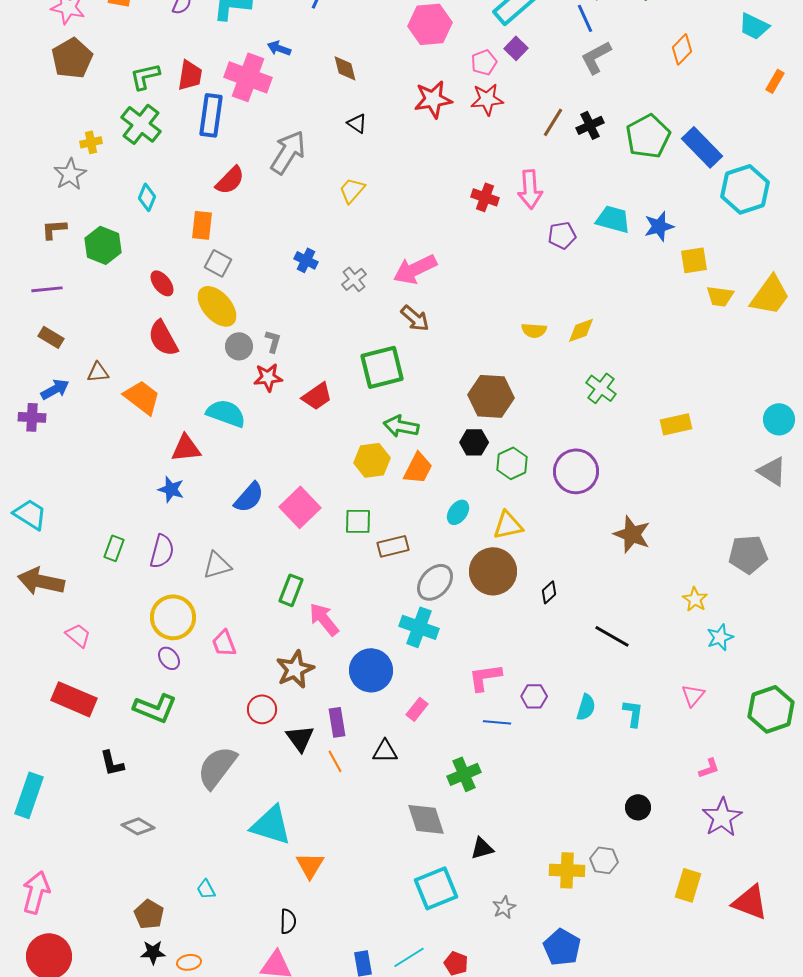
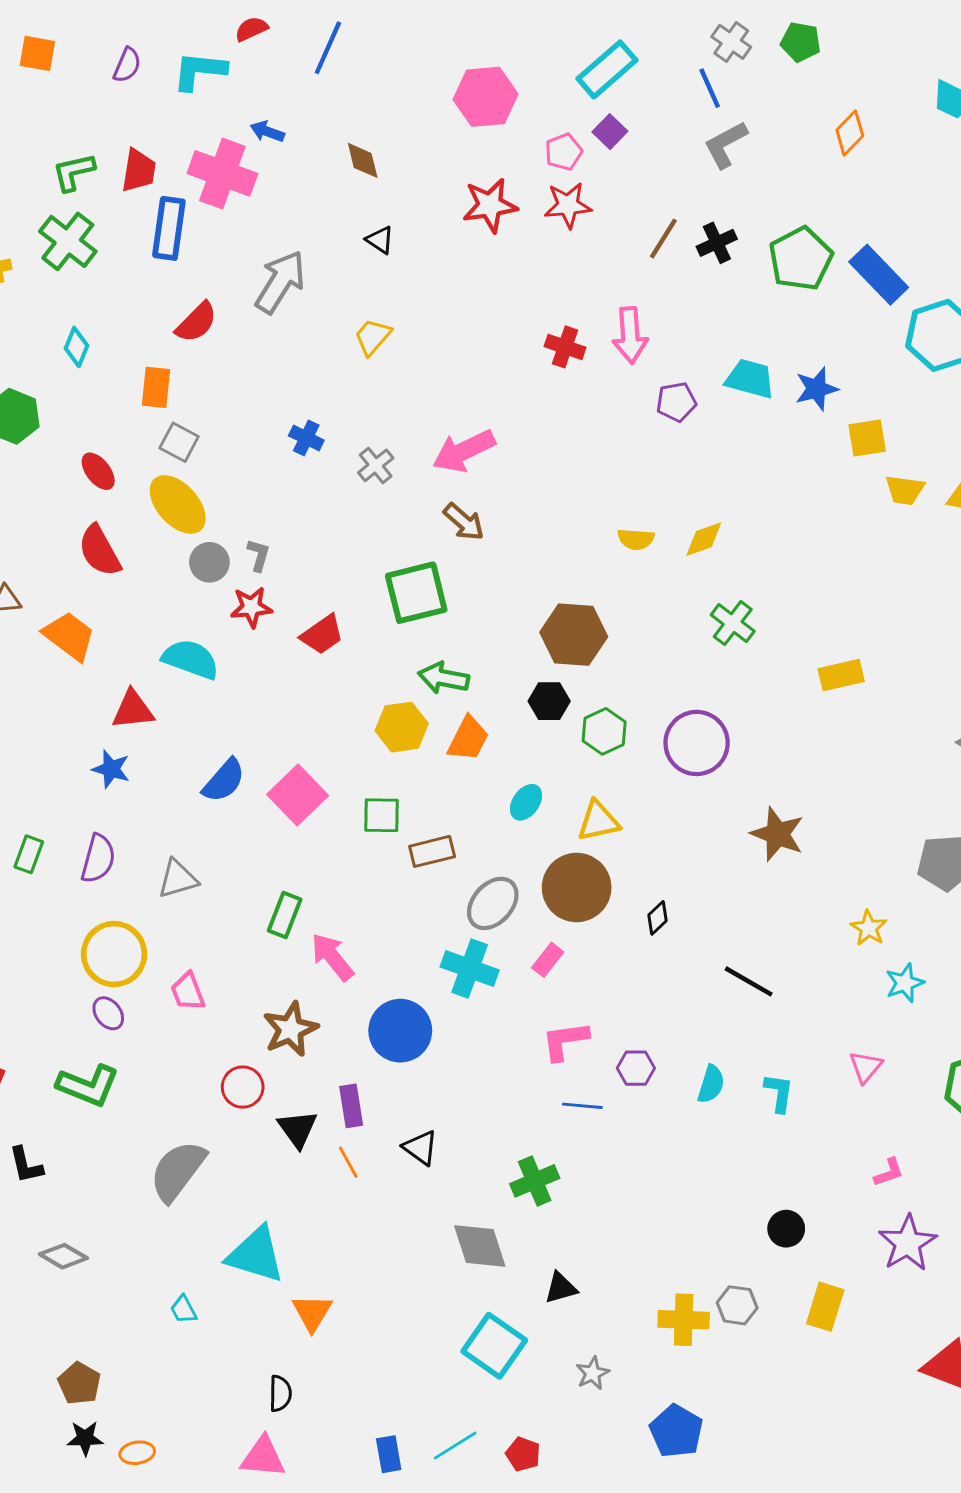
pink rectangle: (417, 709) -> (548, 960), moved
black triangle: (385, 751) -> (420, 1148), turned 36
yellow rectangle: (688, 885) -> (825, 1307), moved
cyan square: (436, 888) -> (494, 1346), turned -33
cyan trapezoid: (206, 889) -> (183, 1310), moved

